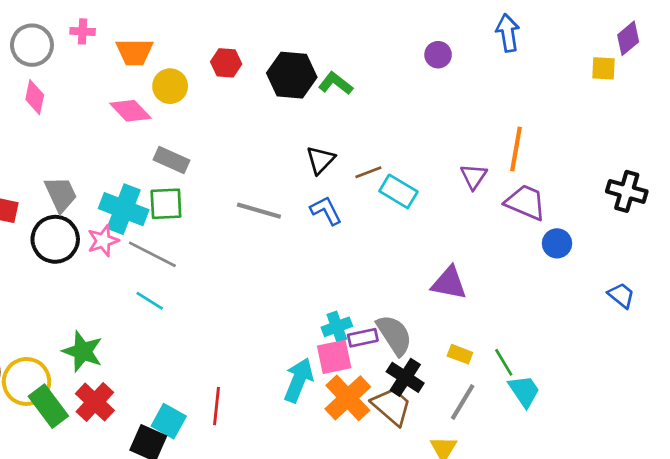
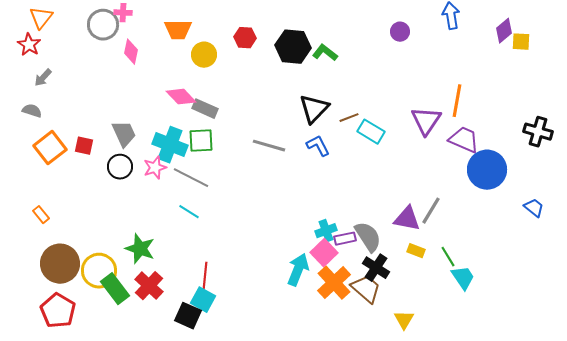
pink cross: (83, 31) -> (123, 13), moved
purple diamond: (628, 38) -> (504, 31), moved
pink diamond: (35, 97) -> (131, 52), moved
pink diamond: (130, 111) -> (181, 97), moved
black triangle: (320, 160) -> (314, 109), size x1.4
purple triangle: (474, 176) -> (426, 121), size x1.5
black circle: (55, 239) -> (120, 167), size x0.7
blue circle: (557, 243) -> (487, 170), size x1.8
purple triangle: (449, 283) -> (407, 219), moved
pink square: (334, 357) -> (324, 253), turned -32
gray line: (463, 402) -> (431, 211), moved
red line: (217, 406) -> (205, 276), moved

